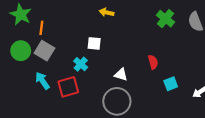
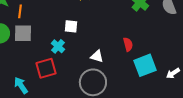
gray square: (44, 51) -> (23, 33), turned -30
cyan arrow: (42, 81) -> (21, 85), moved
cyan square: (171, 84) -> (145, 65), size x1.6

